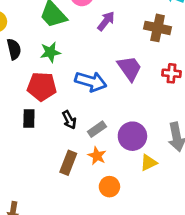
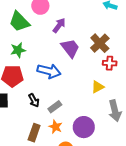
brown cross: (158, 28) -> (100, 43), moved, turned 36
purple trapezoid: (130, 68) -> (70, 48), moved
purple circle: (132, 136) -> (84, 127), moved
yellow triangle: (148, 163) -> (98, 87), moved

